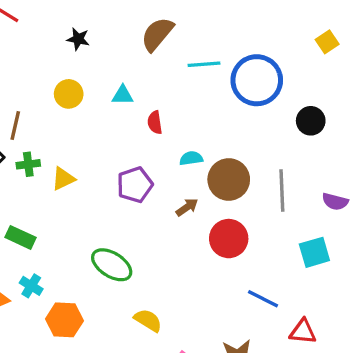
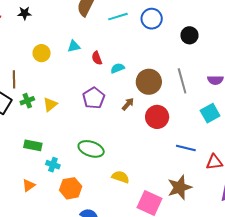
black star: (78, 39) -> (24, 13), moved
blue circle: (257, 80) -> (152, 19), size x0.7
cyan semicircle: (191, 158) -> (118, 68), moved
cyan cross: (31, 286) -> (53, 165), moved

